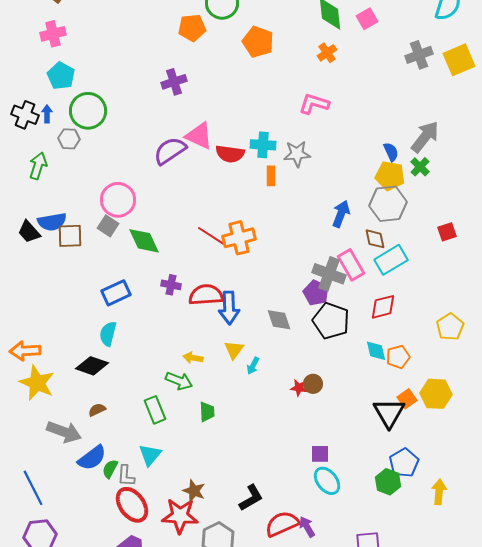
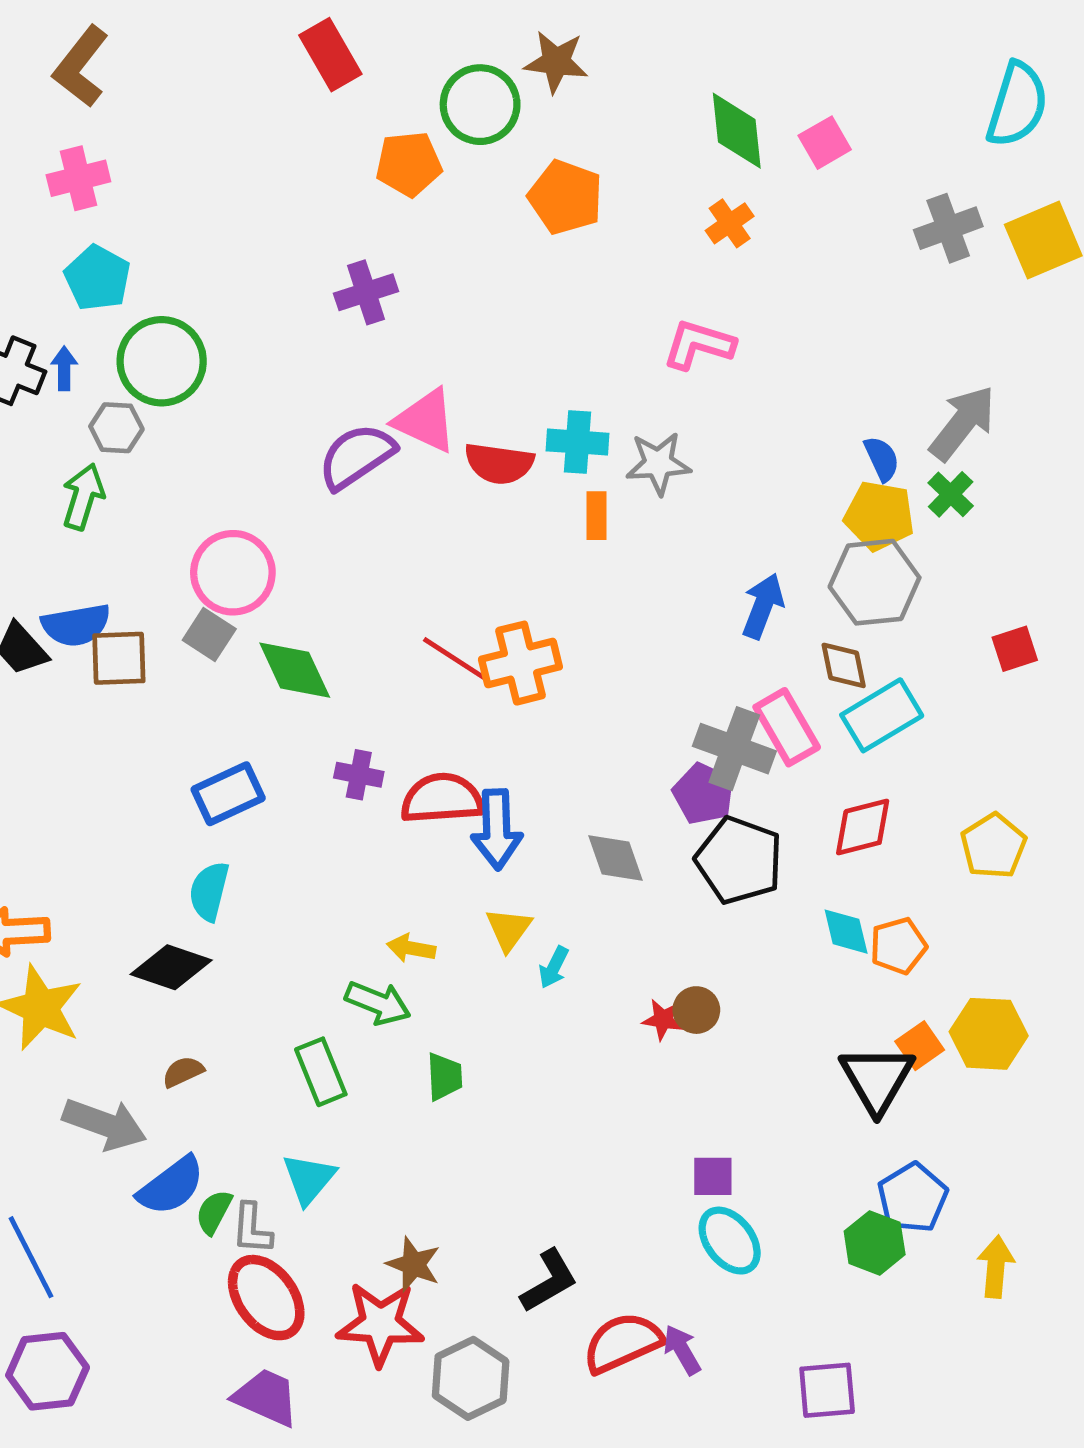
green arrow: (38, 166) -> (83, 497), moved
yellow pentagon: (450, 327) -> (993, 846), moved

